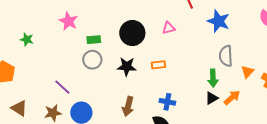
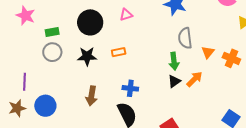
purple line: (62, 87) -> (25, 82), turned 54

